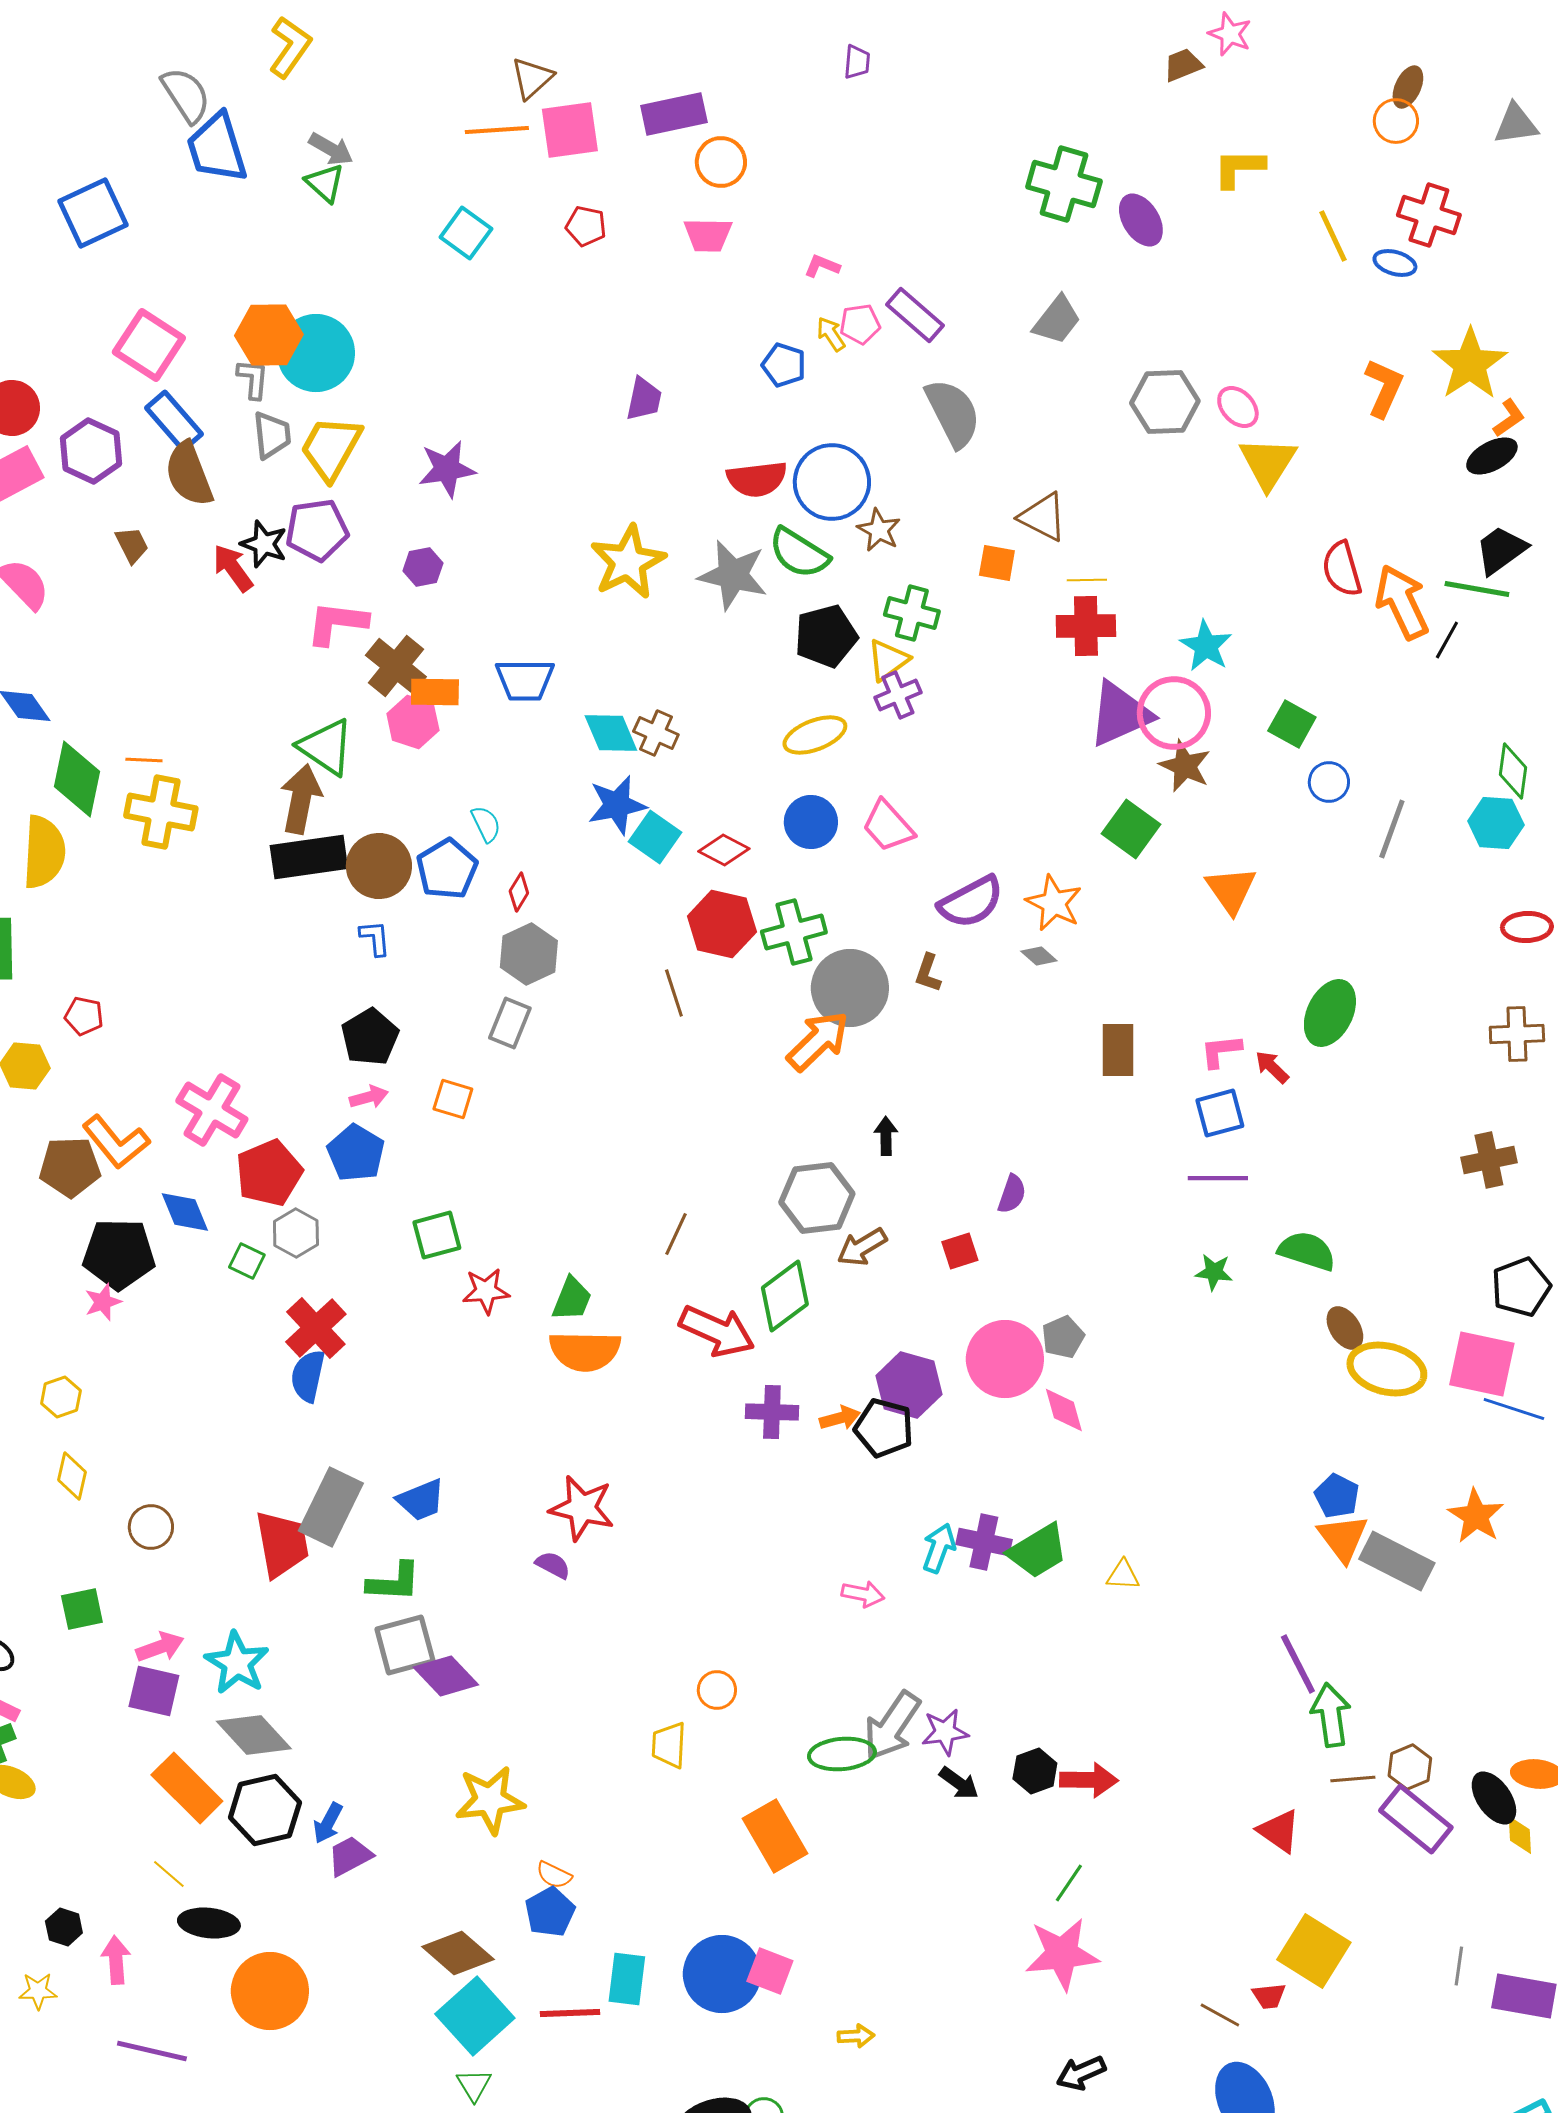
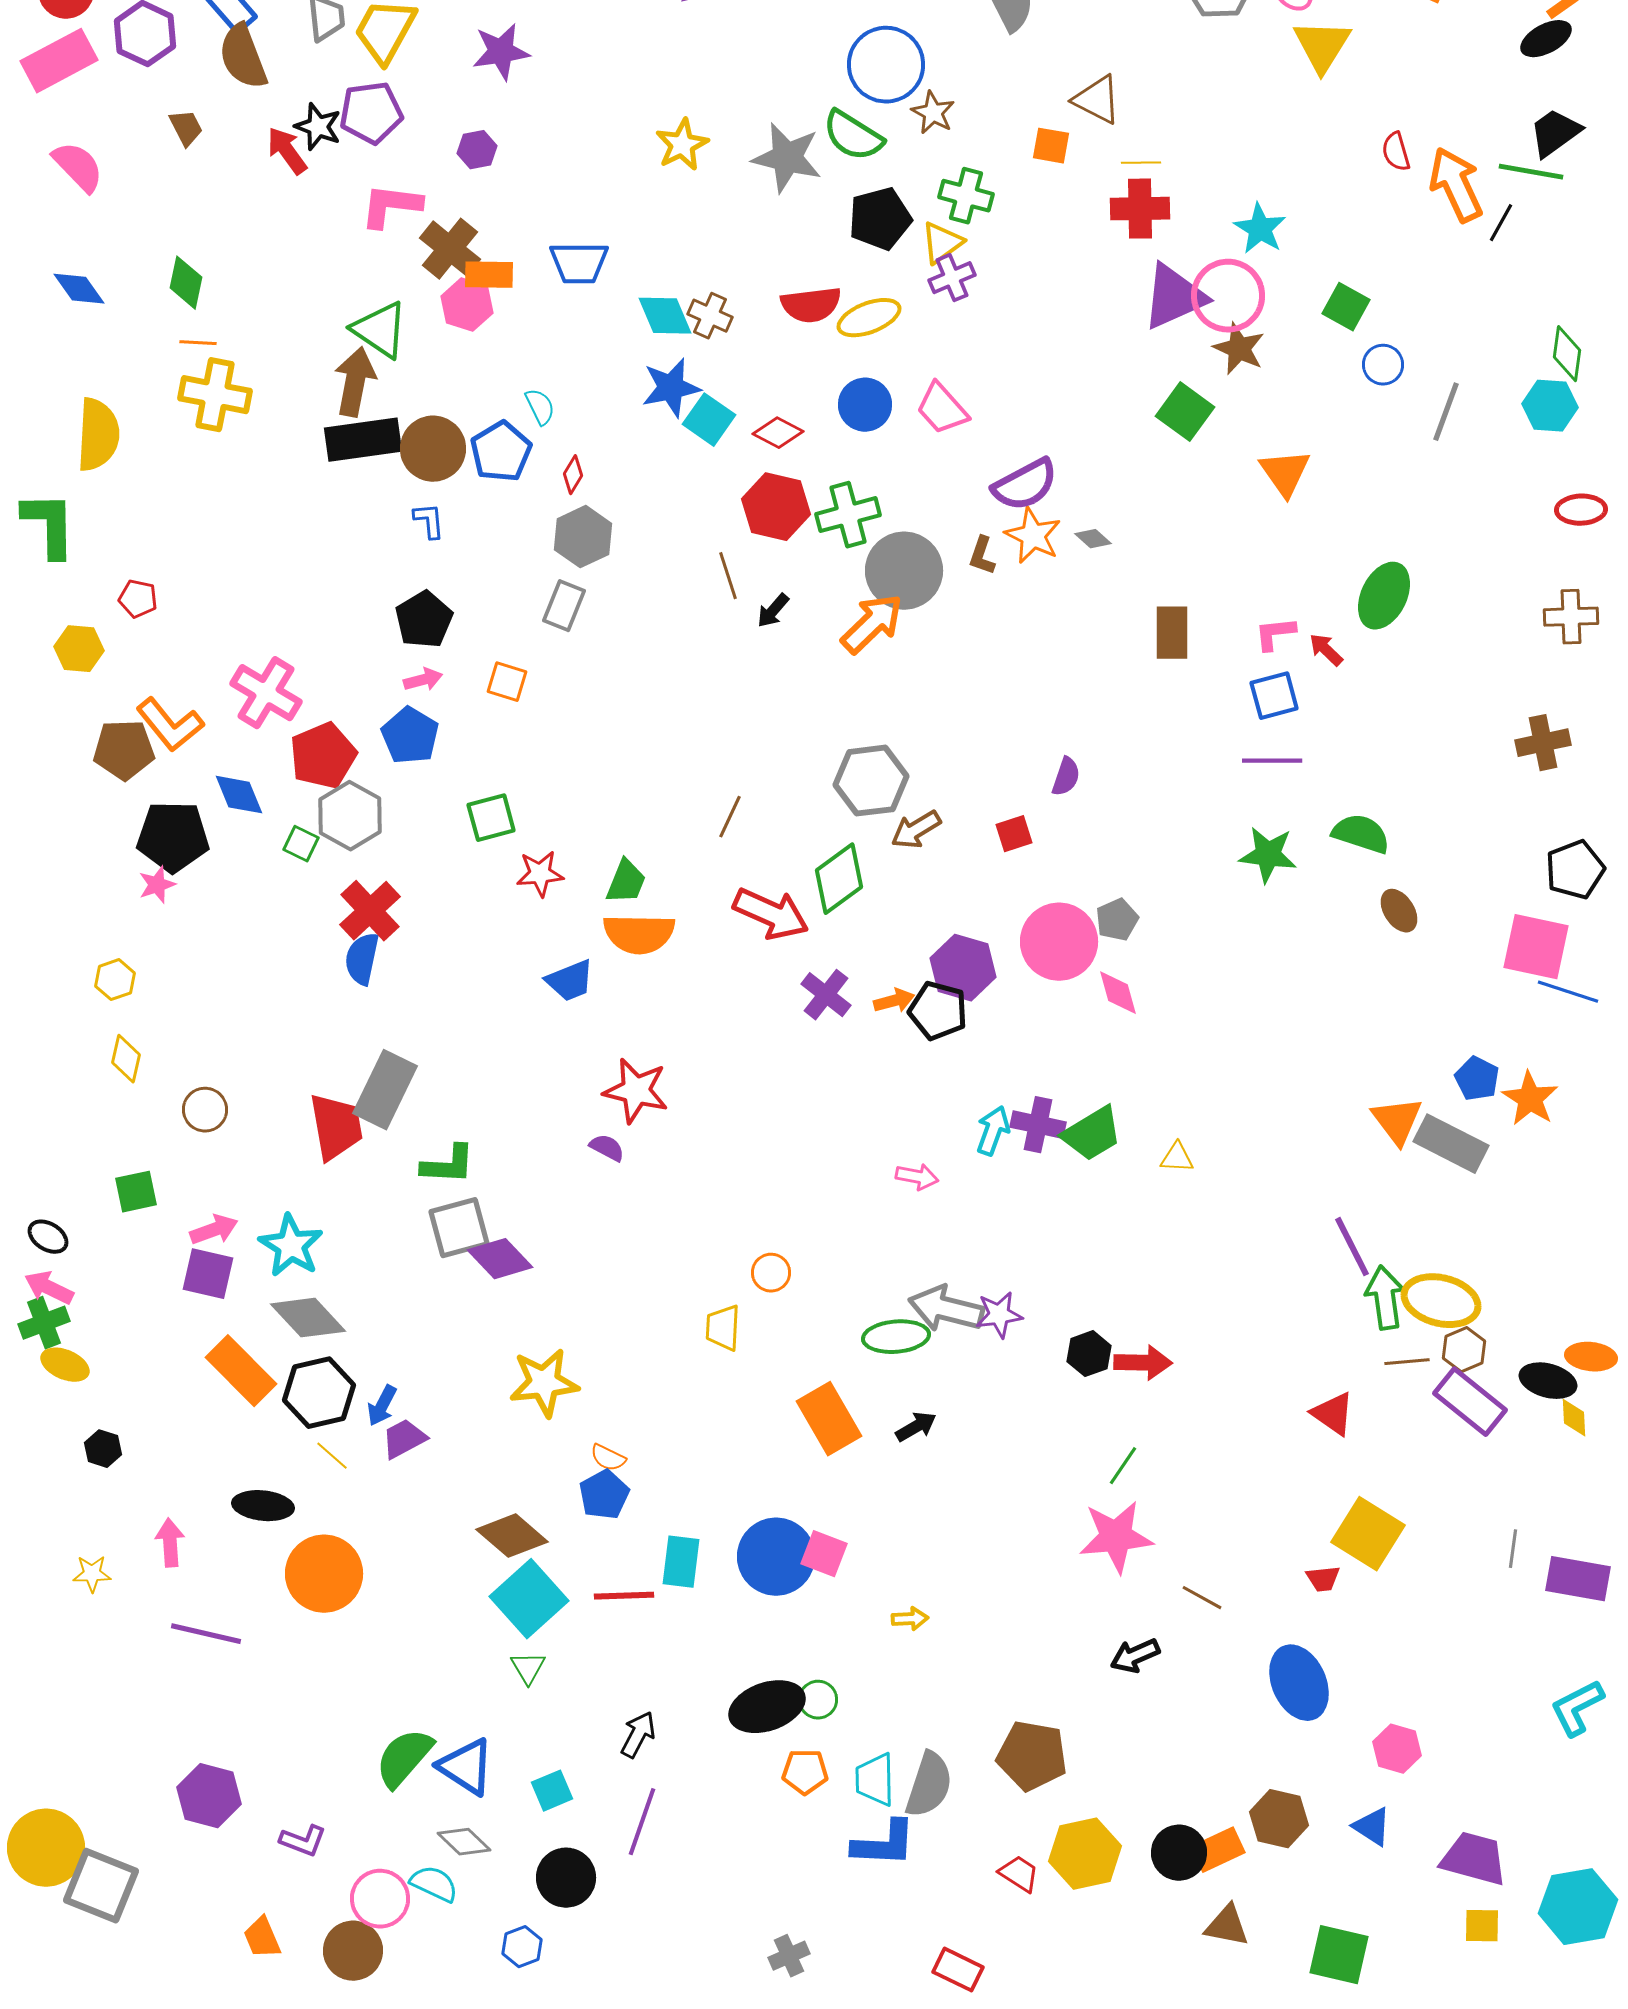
red semicircle: (757, 479) -> (811, 305), moved
yellow star: (628, 562) -> (682, 145), size x0.7
red semicircle: (1342, 569) -> (1396, 152), size x0.7
green diamond: (77, 779) -> (186, 283), moved, size x0.7
orange star: (1054, 903) -> (1033, 536), moved
black arrow: (886, 1136) -> (773, 611), moved, turned -138
gray hexagon: (296, 1233) -> (350, 816), size x1.4
green star: (1214, 1272) -> (1268, 855), size x1.5
yellow ellipse: (1387, 1369) -> (1441, 1301), moved
purple cross: (772, 1412) -> (826, 995), turned 36
blue pentagon: (1337, 1496) -> (1477, 1079), moved
blue trapezoid: (421, 1500) -> (570, 981), moved
gray arrow: (892, 1726) -> (946, 1309), turned 70
black arrow: (959, 1783) -> (916, 1427), moved, turned -66
black ellipse: (1494, 1798) -> (1548, 1381), turned -40
yellow line: (169, 1874) -> (332, 1456), moved
black hexagon: (64, 1927) -> (103, 1449), moved
brown line: (1220, 2015) -> (1202, 1598), moved

